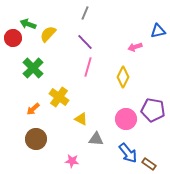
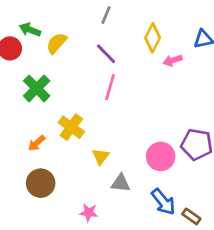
yellow diamond: (123, 77) -> (153, 38), moved
yellow triangle: (81, 119) -> (101, 156), turned 40

